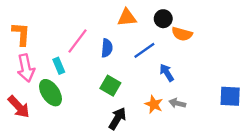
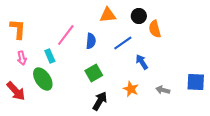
orange semicircle: (182, 34) -> (155, 29), turned 60
pink arrow: (26, 68) -> (22, 58), size x0.6
green square: (110, 86) -> (94, 73), turned 30
gray arrow: (177, 103) -> (163, 90), moved

